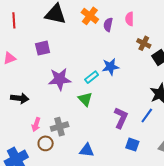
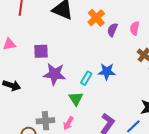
purple square: (43, 48) -> (41, 51), moved
cyan rectangle: (92, 77) -> (86, 78), turned -32
pink arrow: (36, 124) -> (68, 123), moved

